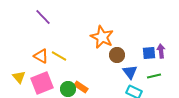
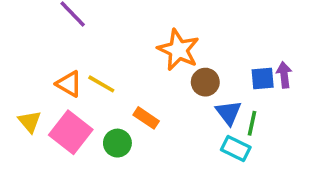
green line: (154, 76) -> (252, 123), moved, turned -64
pink square: (42, 83) -> (71, 132), turned -30
orange rectangle: (81, 87) -> (146, 118), moved

